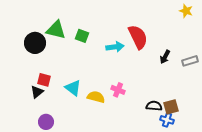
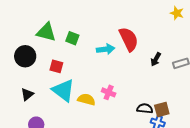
black circle: (35, 43) -> (25, 56), moved
red square: (44, 80) -> (56, 66), moved
cyan triangle: (73, 88) -> (63, 90), size x1.4

